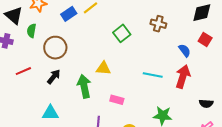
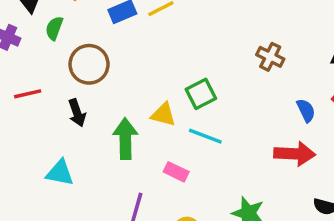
green square: (122, 33) -> (201, 94), moved
cyan line: (153, 75) -> (205, 136), moved
black arrow: (54, 77) -> (77, 113), turned 112
red arrow: (183, 77) -> (295, 154), turned 65

